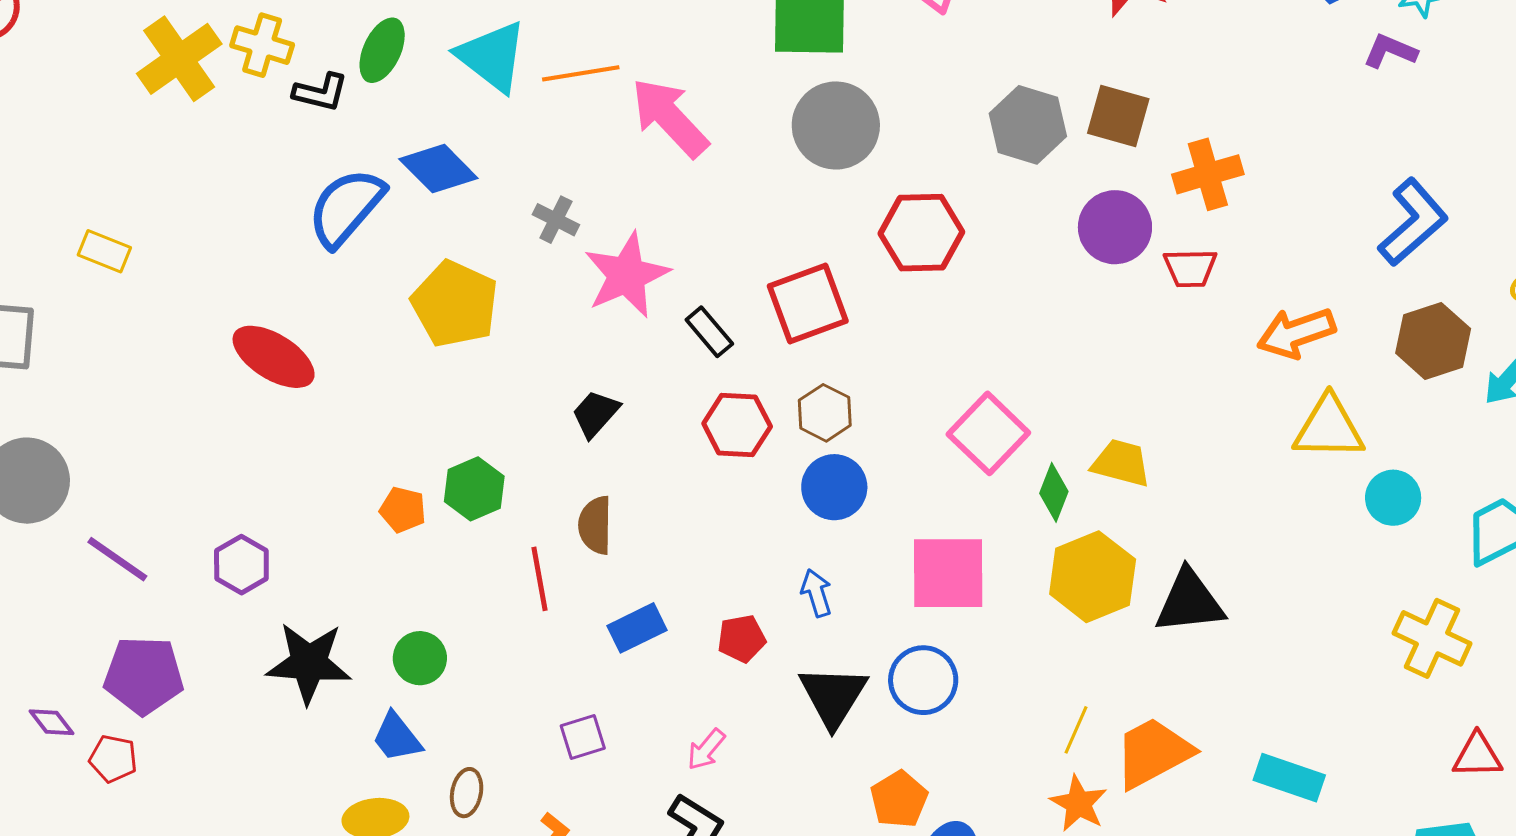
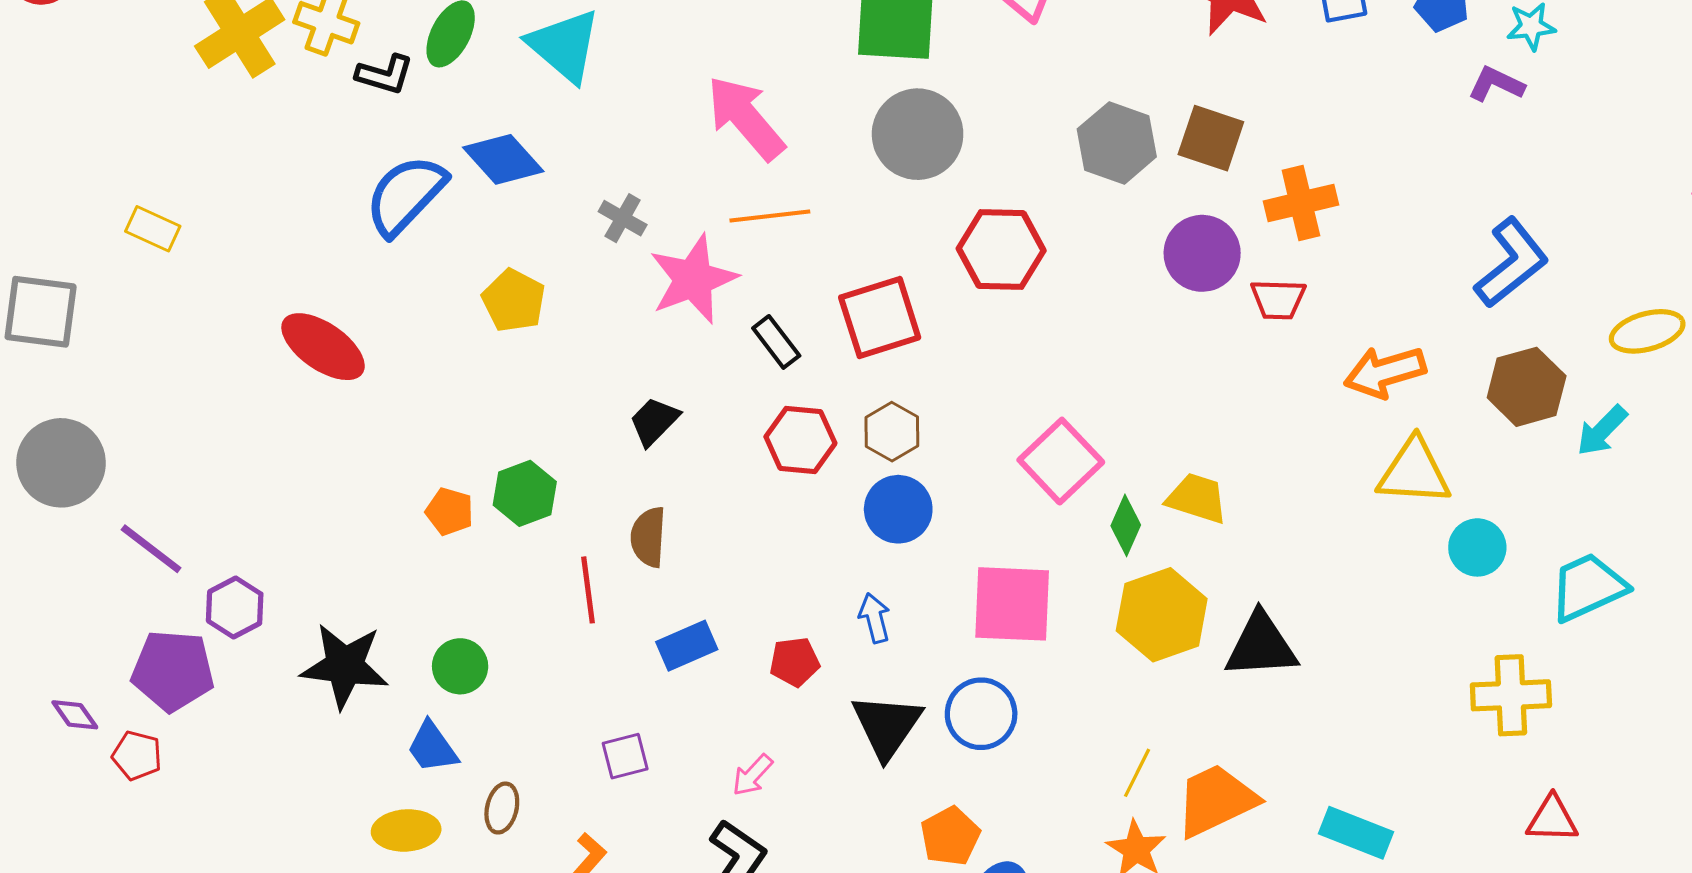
orange line: (581, 73) -> (770, 216), moved
yellow pentagon: (455, 304) -> (514, 301), size x0.7
purple hexagon: (241, 565) -> (235, 607), moved
yellow cross: (1432, 638) -> (1511, 695), turned -30

